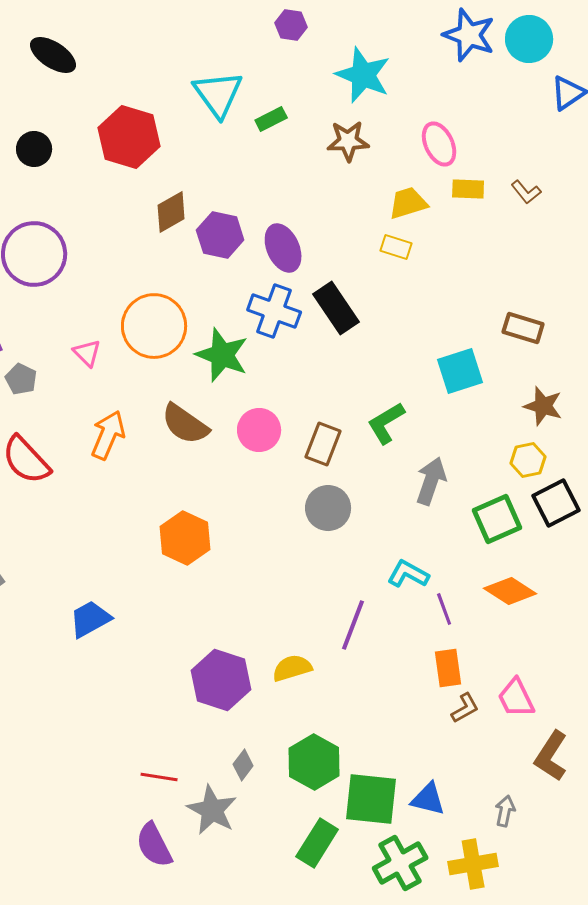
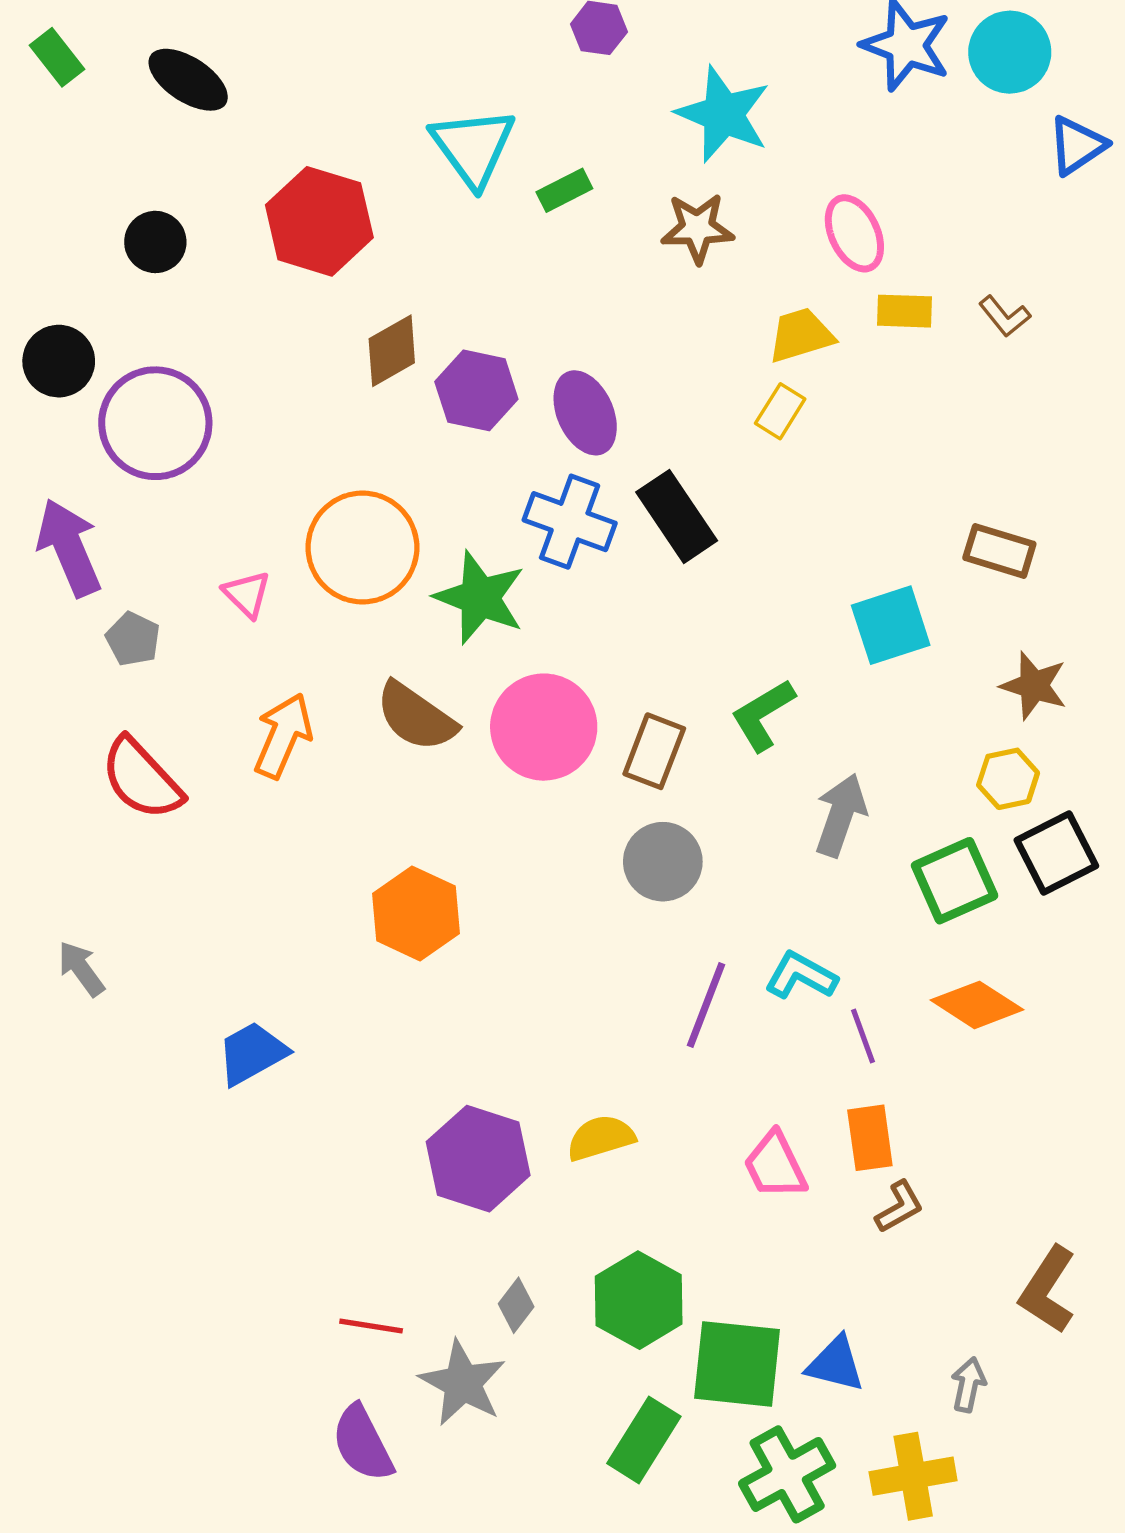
yellow rectangle: (396, 247) -> (780, 411), turned -76
pink circle: (259, 430) -> (544, 727), size x1.4
purple line: (353, 625) -> (706, 1005), moved
pink trapezoid: (516, 698) -> (775, 1165), moved

